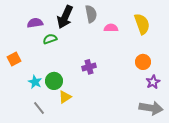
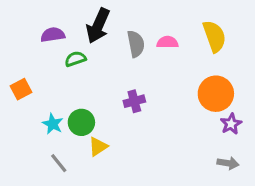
gray semicircle: (91, 14) -> (136, 44), moved
orange circle: (143, 62) -> (216, 94), size x1.5
gray arrow: (151, 108) -> (228, 163), size x0.6

